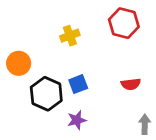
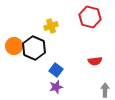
blue square: (78, 84) -> (56, 70), moved, turned -32
black hexagon: (46, 94) -> (34, 48), moved

